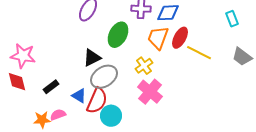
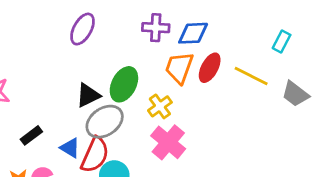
cyan rectangle: (232, 19) -> (282, 41), turned 49
green ellipse: (118, 35) -> (124, 84), moved
yellow line: (199, 53) -> (251, 76), moved

